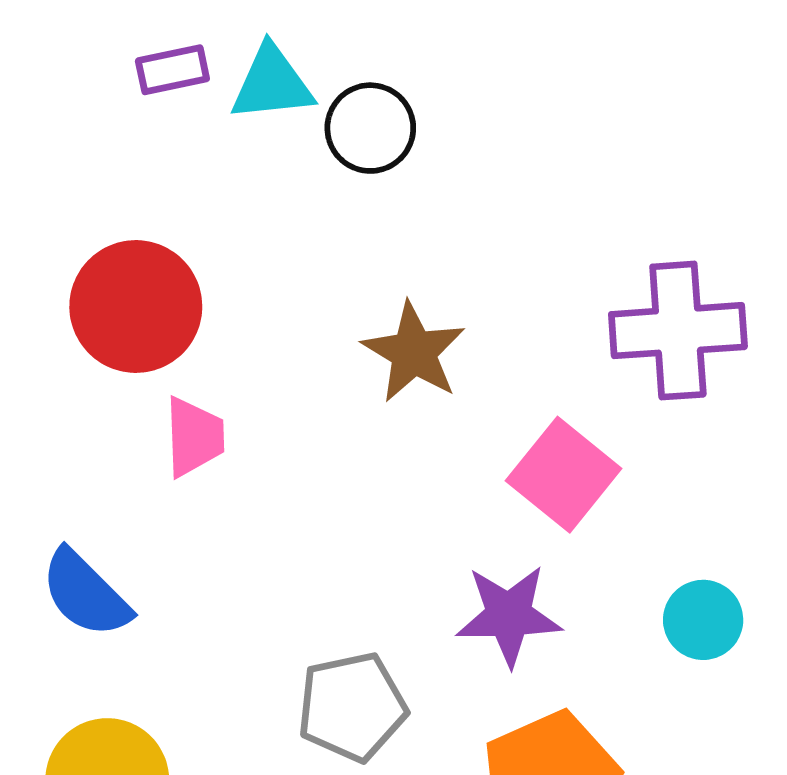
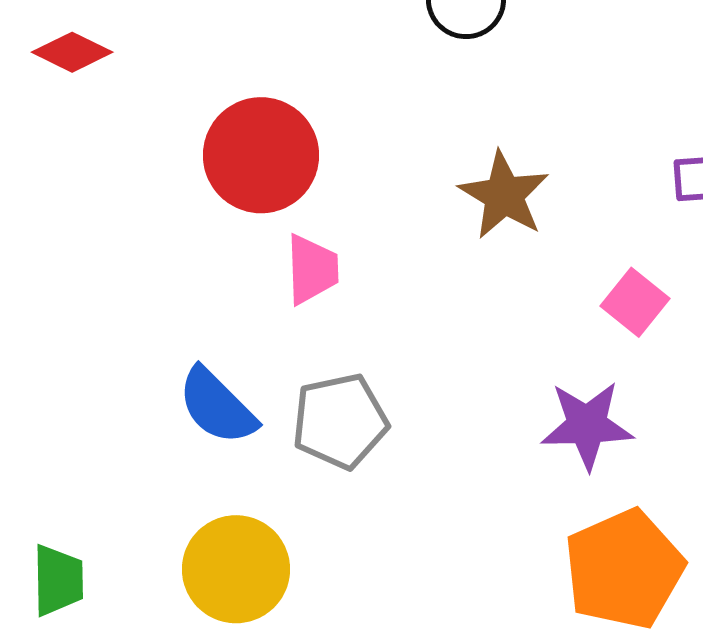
pink square: (564, 475) -> (635, 302), size x0.7
gray pentagon: (352, 707) -> (340, 421), moved

